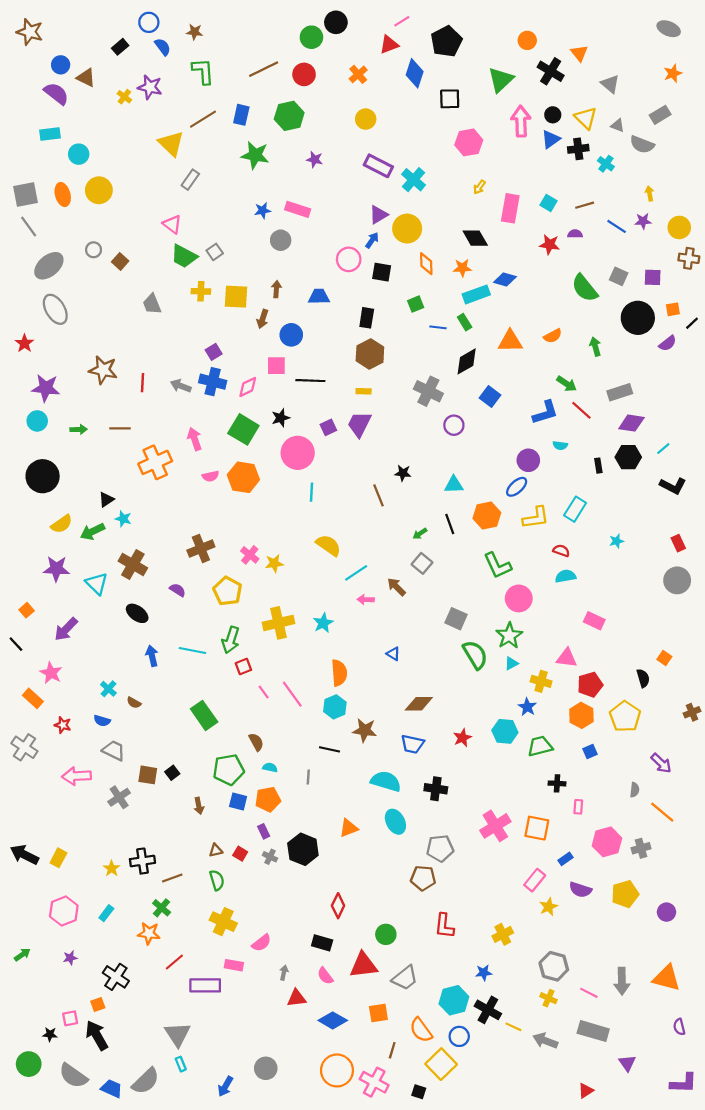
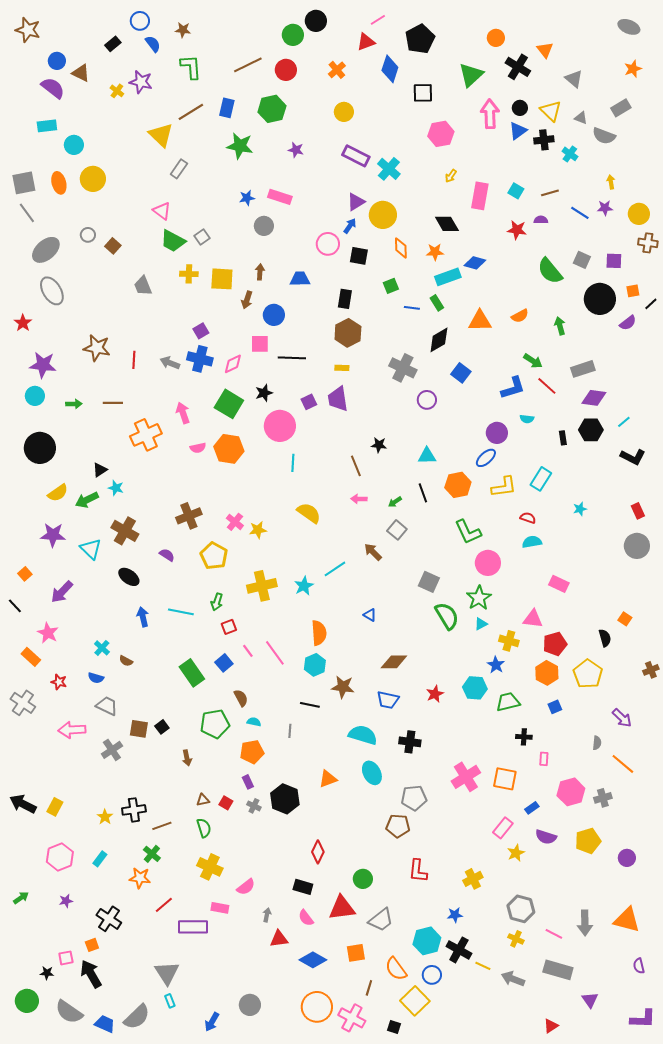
purple trapezoid: (359, 424) -> (338, 399), turned -36
cyan line: (356, 573) -> (335, 569), moved
pink arrow: (366, 600) -> (359, 499), moved
green arrow: (231, 640) -> (217, 602), size x0.7
blue square: (238, 801) -> (224, 663), moved, turned 36

